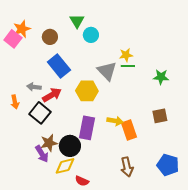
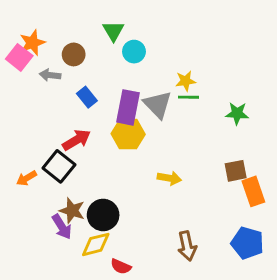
blue rectangle: (59, 66) -> (87, 97), size x0.6
gray arrow: (34, 87) -> (50, 75), moved
orange arrow: (15, 102) -> (27, 178), moved, turned 72
purple rectangle: (87, 128) -> (128, 107), moved
orange rectangle: (129, 130) -> (253, 191), moved
brown star: (49, 143) -> (72, 211), turned 30

